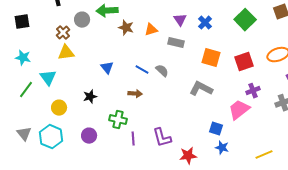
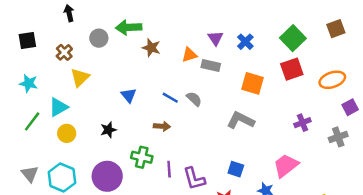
orange triangle: (151, 30) -> (189, 55), moved
brown cross: (63, 33) -> (64, 52), moved
yellow triangle: (66, 53) -> (80, 77), turned -36
red square: (244, 62) -> (292, 69), moved
cyan triangle: (48, 78) -> (58, 107), turned 36
yellow circle: (59, 108) -> (67, 133), moved
pink trapezoid: (239, 110) -> (286, 166), moved
blue square: (216, 129) -> (236, 169), moved
purple circle: (89, 136) -> (107, 176), size x1.6
purple line: (133, 139) -> (169, 169), moved

